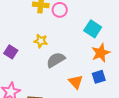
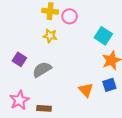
yellow star: (41, 41) -> (50, 36), moved
gray semicircle: (56, 60) -> (42, 70), moved

